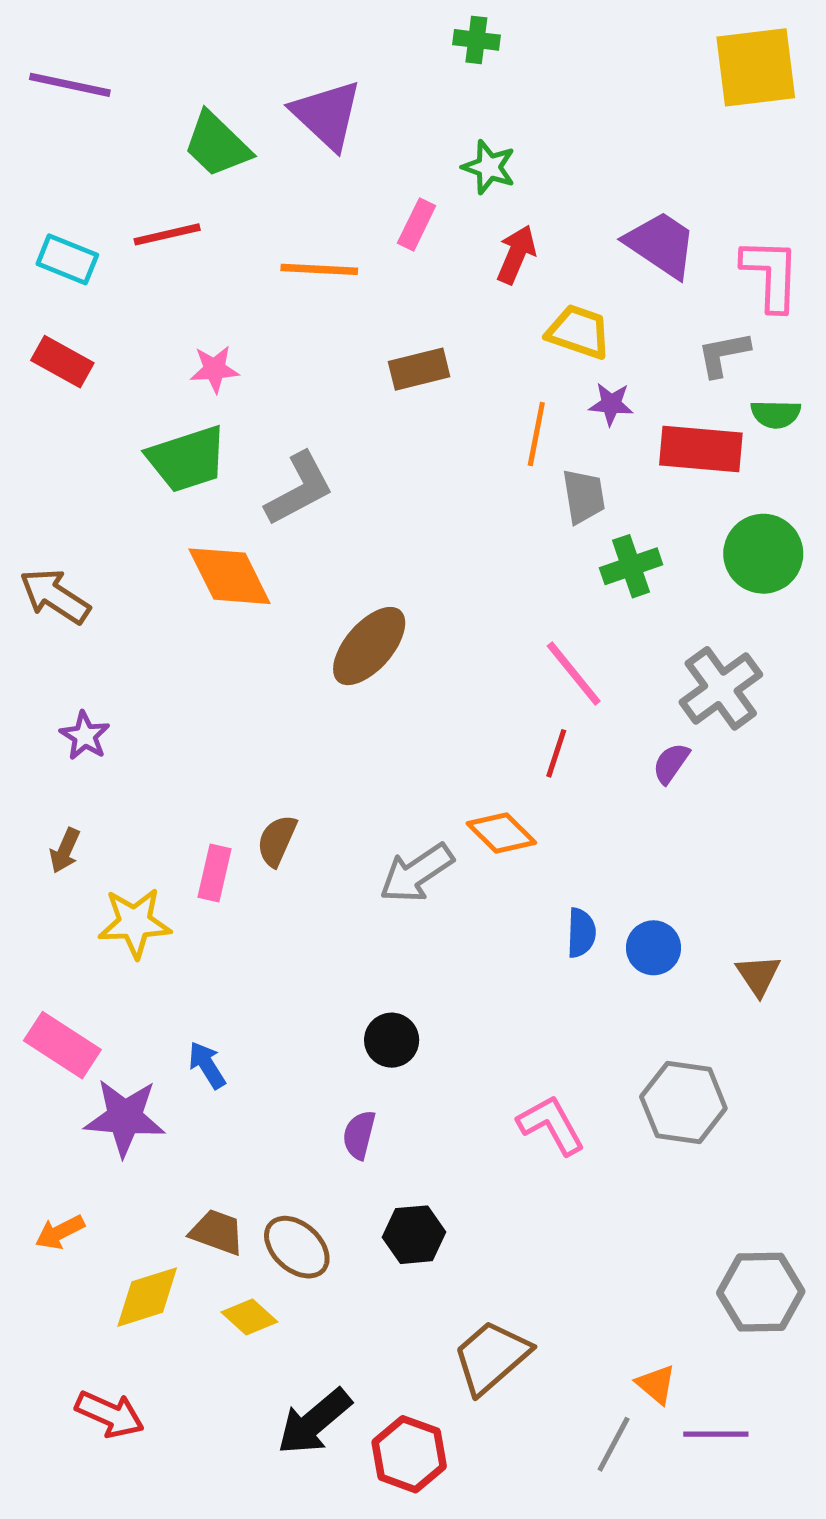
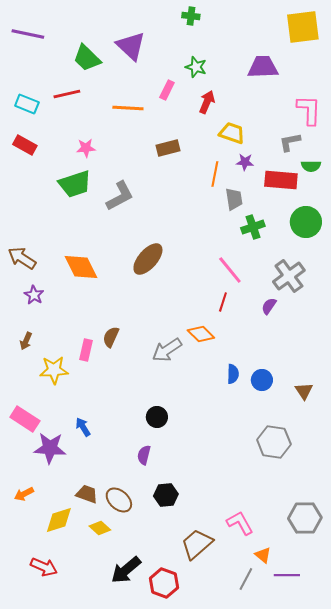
purple trapezoid: (661, 244) -> (263, 67), moved, turned -36
orange diamond: (229, 576) -> (81, 267), moved
brown arrow: (55, 596) -> (22, 258), moved
pink L-shape: (551, 1125) -> (240, 523), moved

